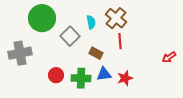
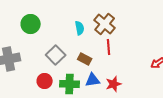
green circle: (42, 18) -> (31, 24), size x0.7
gray square: (70, 36) -> (56, 55), moved

